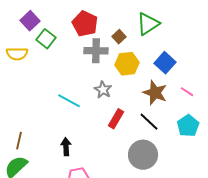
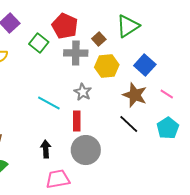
green square: (46, 39) -> (39, 43), moved
red rectangle: (116, 119) -> (77, 121), moved, turned -30
gray circle: (143, 155) -> (86, 150), moved

